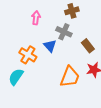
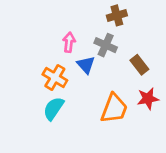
pink arrow: (36, 18) -> (69, 42), moved
cyan semicircle: (16, 77) -> (54, 108), moved

